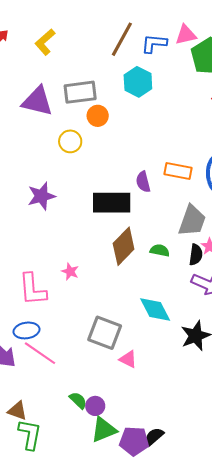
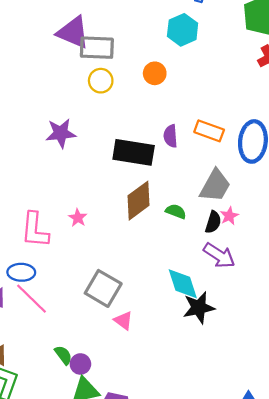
gray rectangle: (80, 92) -> (97, 48), moved
orange circle: (98, 116) -> (155, 73), moved
cyan diamond: (155, 310) -> (183, 284), moved

